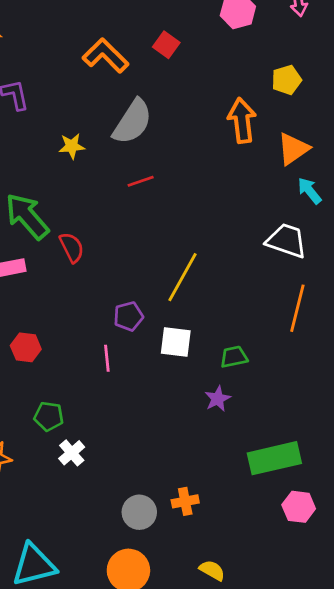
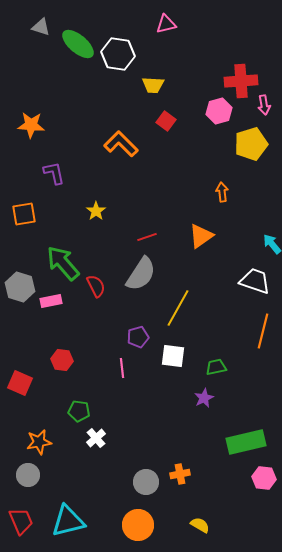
red square: (166, 45) -> (166, 121), moved
yellow pentagon: (287, 80) -> (251, 144), moved, size x1.5
orange arrow: (242, 120) -> (222, 192), size x0.6
gray semicircle: (133, 122) -> (141, 274), moved
yellow star: (72, 146) -> (96, 211), turned -30
orange triangle: (293, 149) -> (201, 236), moved

